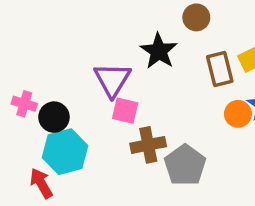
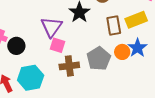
cyan hexagon: (65, 152) -> (31, 78), moved
gray pentagon: (185, 165) -> (99, 59), moved

